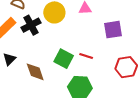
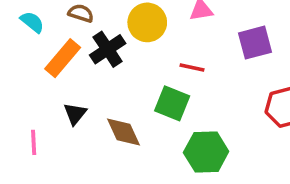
red line: (86, 56) -> (192, 67), moved

